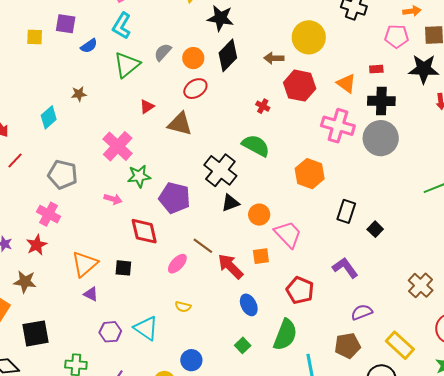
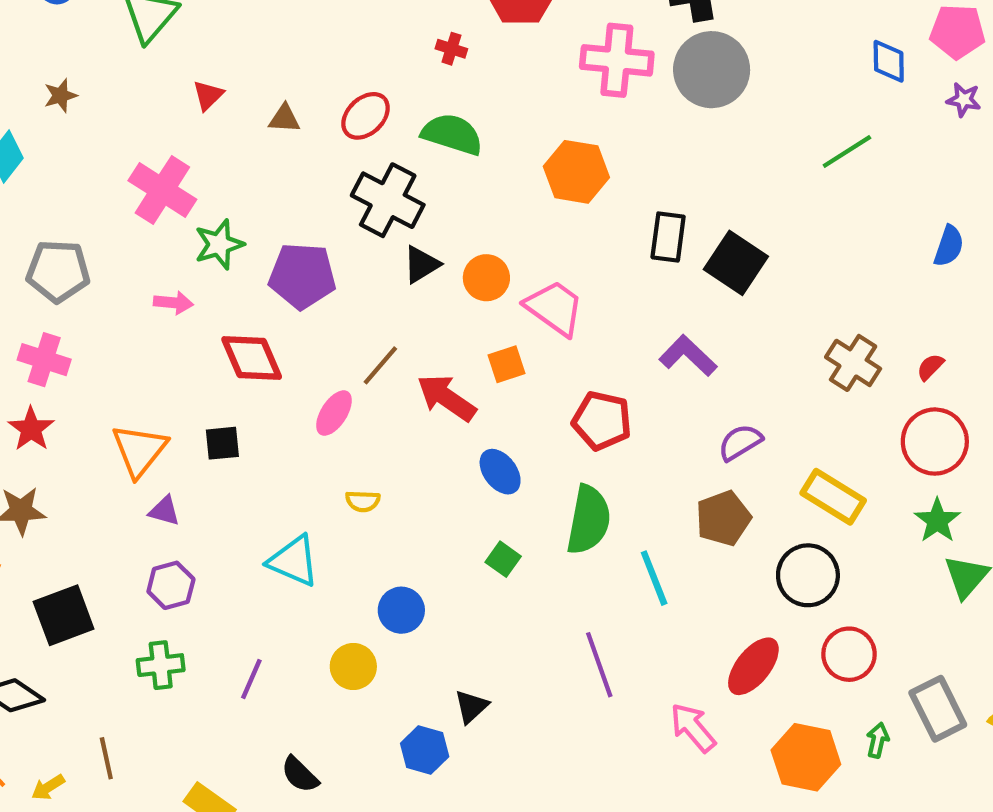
red ellipse: (195, 89) -> (366, 116), moved
brown triangle: (180, 124) -> (284, 119), size x0.6
black square: (375, 229) -> (736, 263), size x1.8
brown line: (203, 246) -> (380, 365), turned -75
purple hexagon: (110, 332) -> (171, 585), moved

